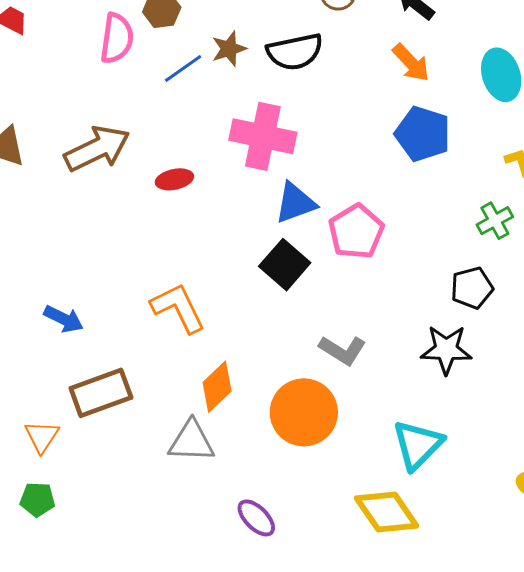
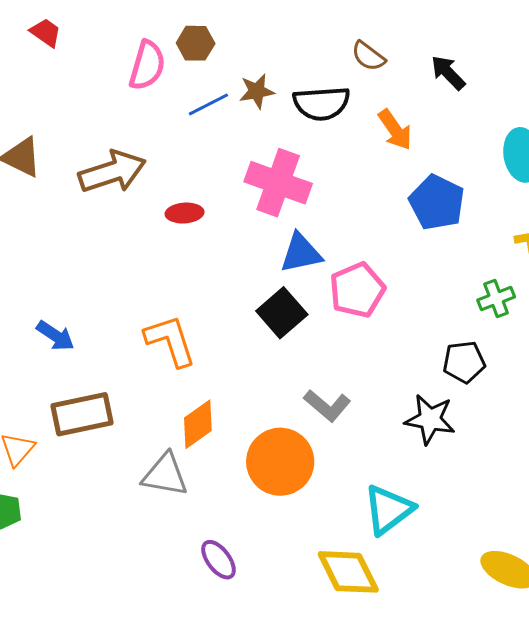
orange arrow: (411, 63) -> (395, 130), moved

